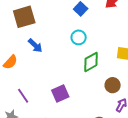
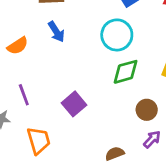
cyan circle: (79, 37) -> (117, 35), size x1.5
purple square: (60, 94) -> (74, 104), turned -30

